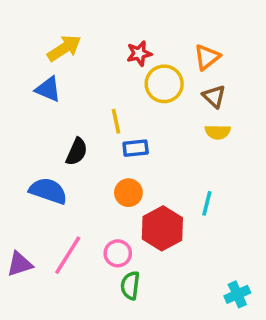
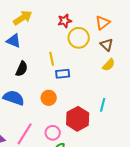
yellow semicircle: (218, 132) -> (109, 65), turned -48
black semicircle: (77, 152) -> (22, 69), moved
orange circle: (128, 193) -> (49, 98), moved

